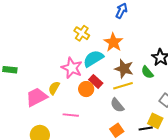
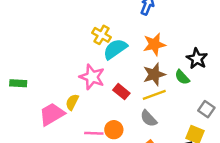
orange star: (113, 42) -> (154, 44), moved, turned 30
cyan semicircle: (93, 59) -> (115, 49), moved
brown star: (124, 69) -> (154, 74), turned -30
orange circle: (86, 89) -> (114, 130), moved

